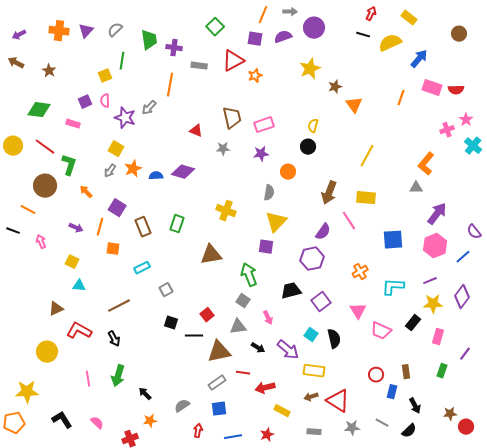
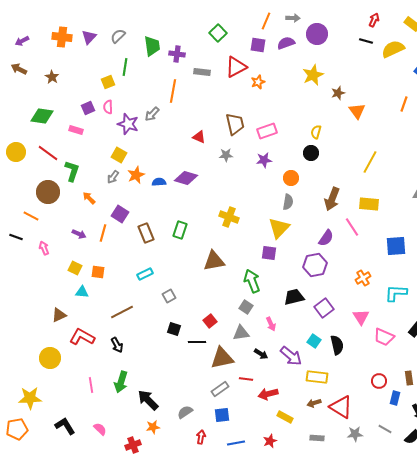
gray semicircle: (269, 193) -> (288, 202), moved
orange square: (113, 249) -> (98, 272), moved
black arrow: (145, 394) -> (148, 400), size x1.6

